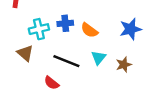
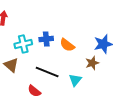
cyan triangle: (98, 58) -> (75, 80), moved
brown star: (124, 65) -> (92, 63), moved

